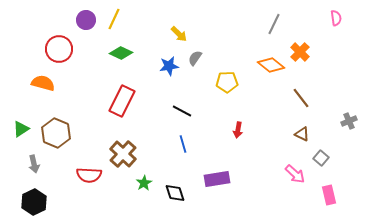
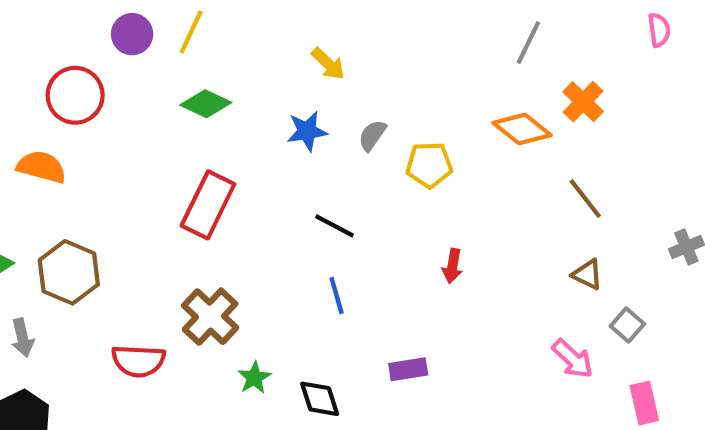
gray semicircle: (195, 58) -> (372, 135), moved
purple rectangle: (217, 179) -> (408, 369), size x0.7

